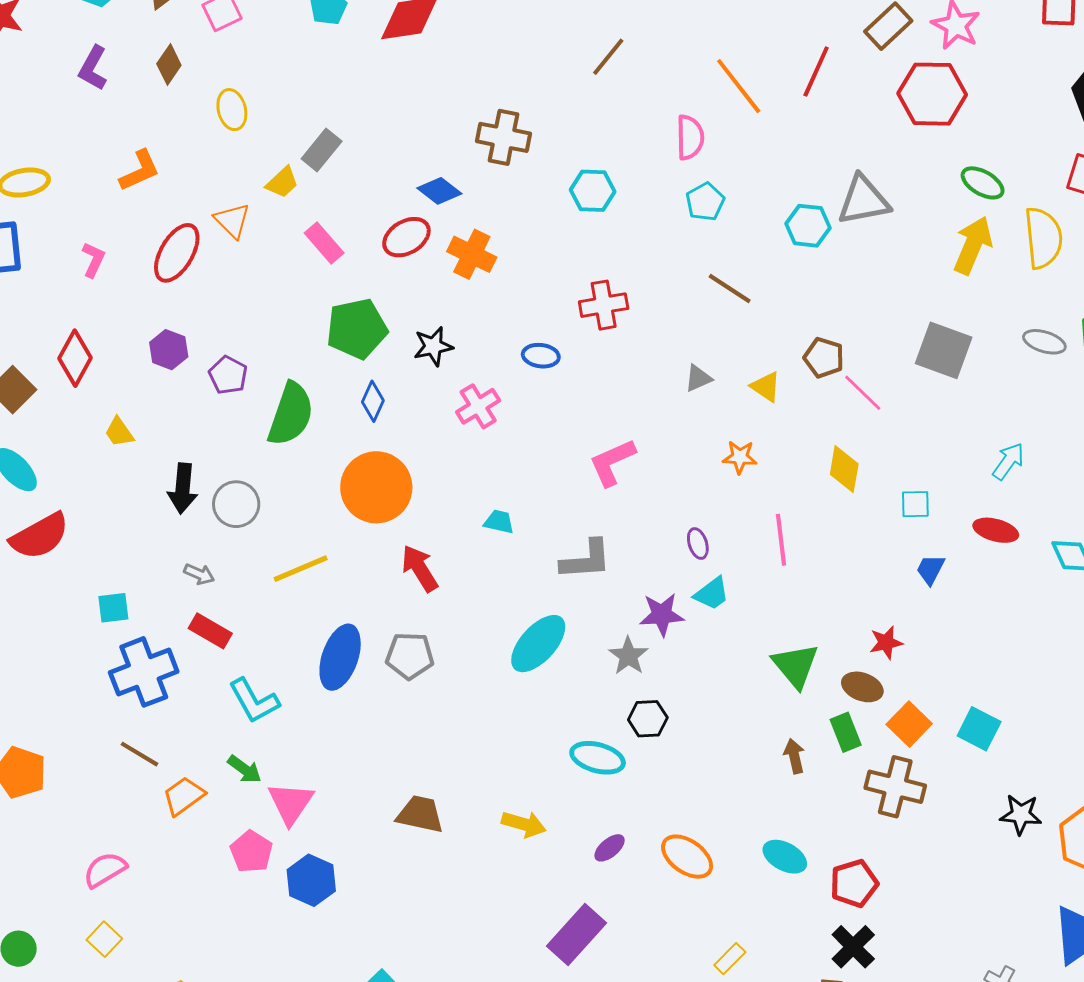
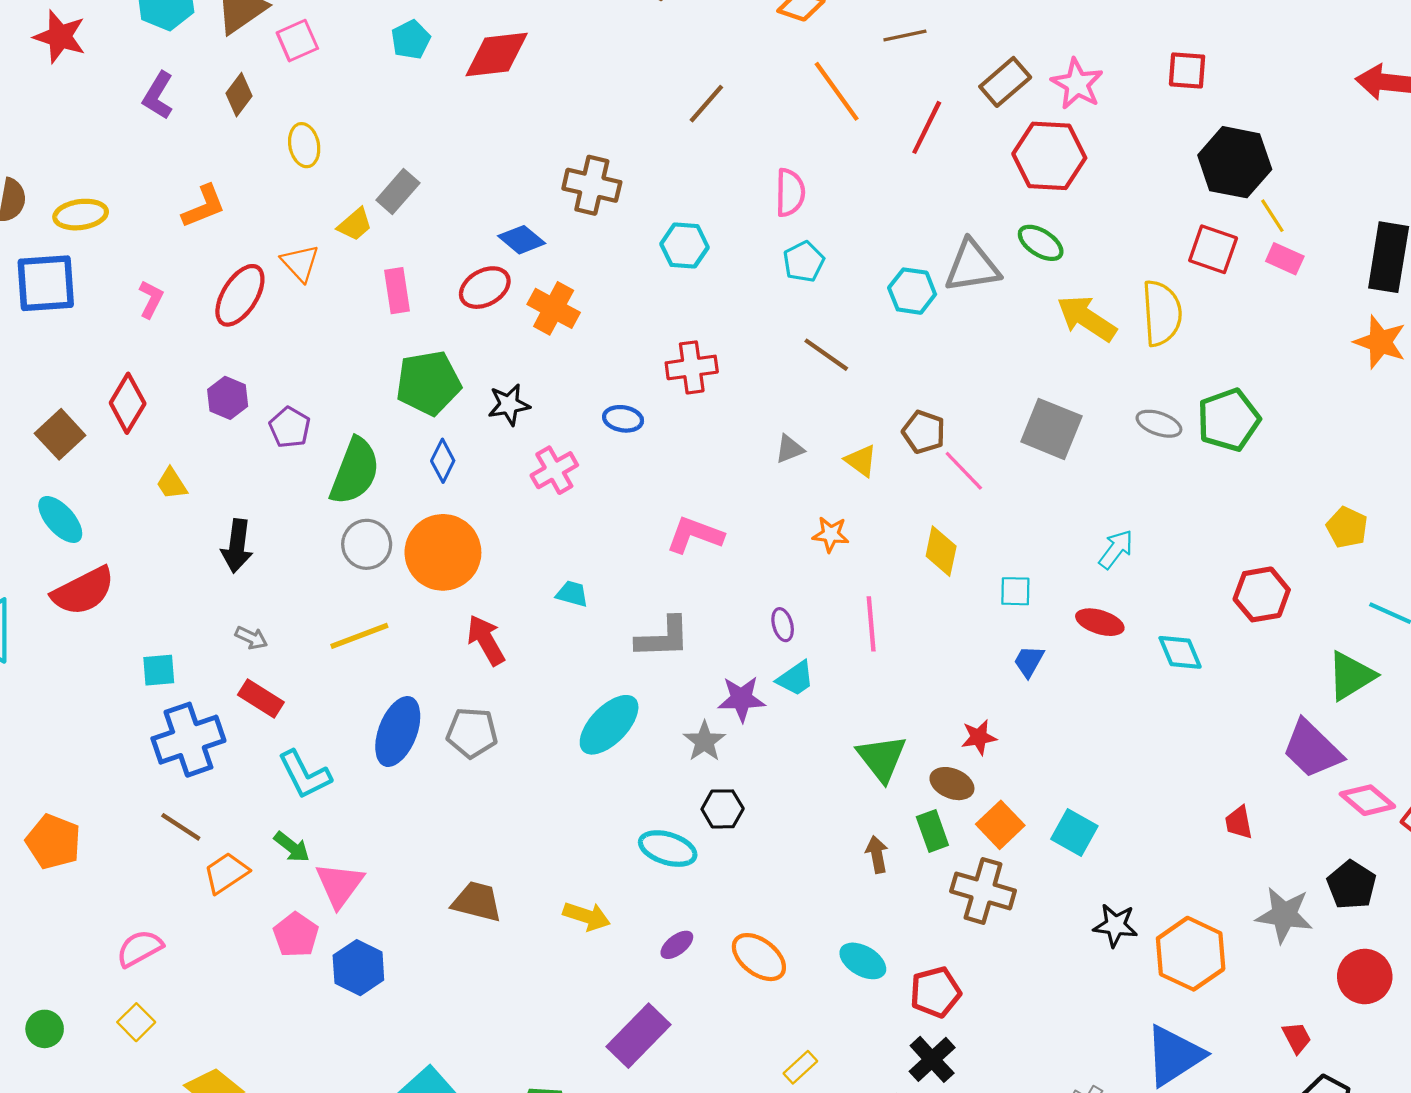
orange line: (739, 86) -> (837, 91), moved
green ellipse: (983, 183) -> (1041, 243), moved
pink rectangle: (324, 243) -> (397, 291), turned 30
yellow arrow: (973, 245) -> (1087, 318), turned -82
pink L-shape: (612, 462) -> (695, 535), turned 42
gray circle: (236, 504) -> (367, 544), moved

